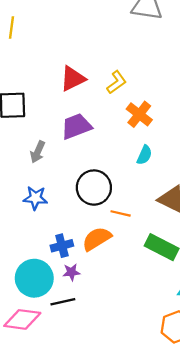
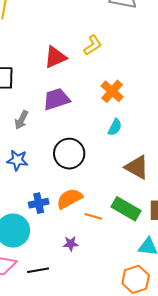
yellow L-shape: (117, 82) -> (93, 45), moved
orange line: (121, 213) -> (93, 216), moved
purple star: (71, 272) -> (71, 244), moved
black line: (63, 302) -> (38, 270), moved

